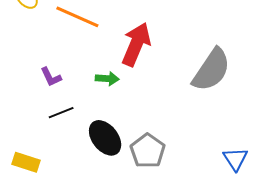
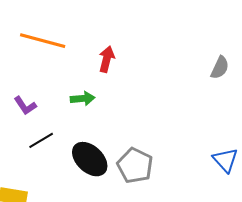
red arrow: (136, 44) -> (107, 59), size x0.6
gray semicircle: (211, 70) -> (220, 68), moved, size x0.5

